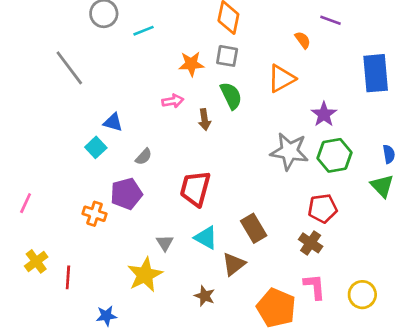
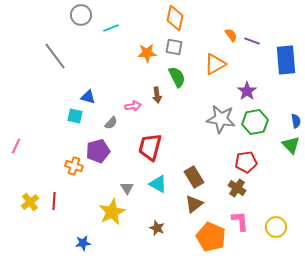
purple line: (331, 20) -> (252, 41), moved
pink arrow: (173, 101) -> (133, 106), moved
cyan square: (96, 147) -> (75, 116), turned -35
pink line: (26, 203) -> (16, 146), moved
brown triangle: (234, 264) -> (194, 204), moved
red line: (68, 277) -> (54, 201), moved

